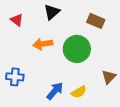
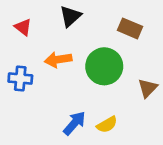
blue cross: (15, 77) -> (20, 79), moved
brown triangle: (109, 77) -> (148, 88), moved

